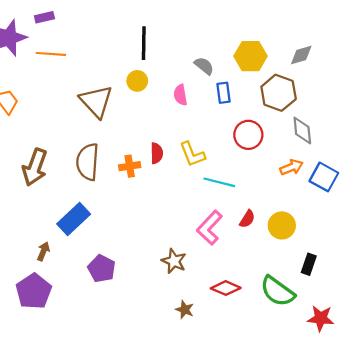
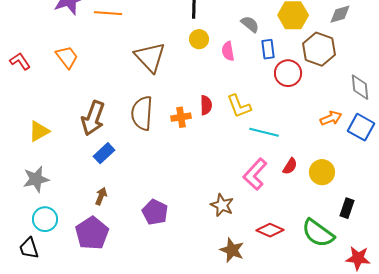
yellow circle: (137, 81) -> (199, 39), moved
gray diamond: (302, 131) -> (360, 87), moved
red circle: (248, 135) -> (288, 73), moved
blue rectangle: (74, 219) -> (104, 153), moved, size x0.7
brown star: (185, 310) -> (232, 250), size x1.4

